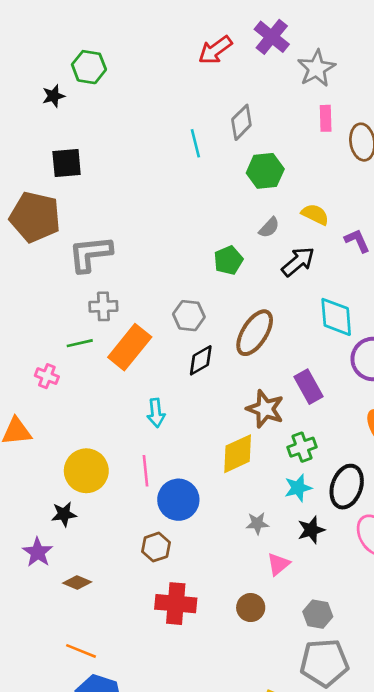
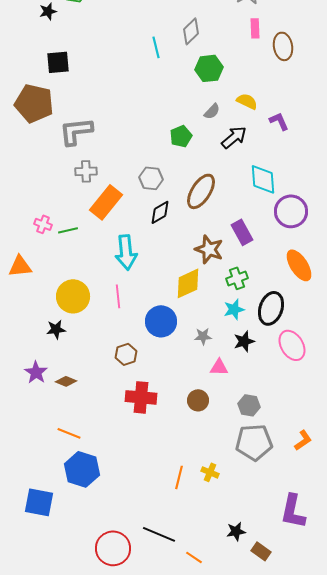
green line: (80, 343) -> (68, 230), moved
cyan arrow: (156, 413) -> (126, 252), size x1.6
blue circle: (178, 500) -> (161, 321), moved
purple star: (38, 552) -> (36, 372), moved
pink triangle: (278, 564) -> (219, 367), turned 42

